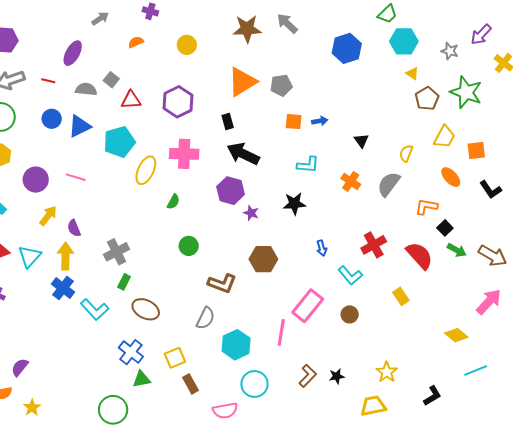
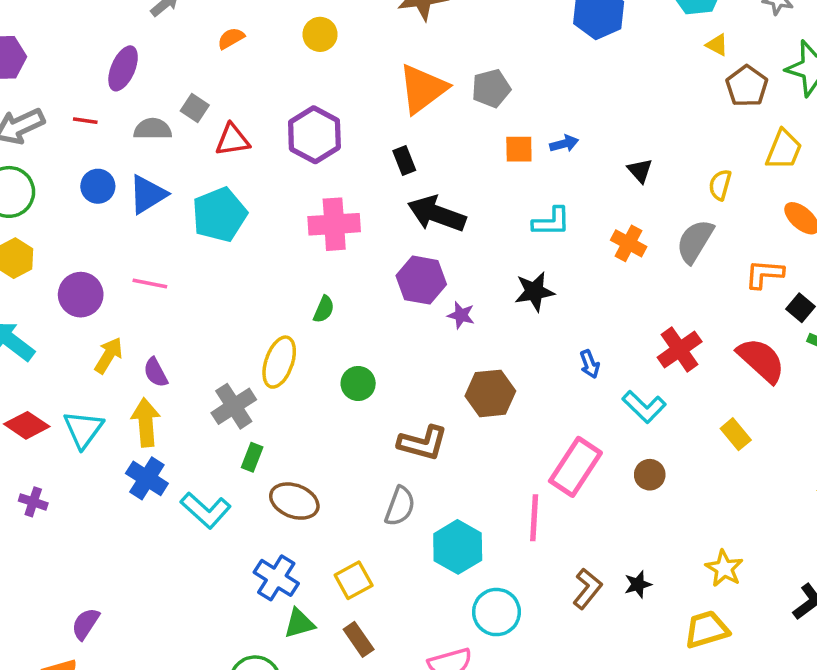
yellow ellipse: (146, 170) -> (279, 362), moved
brown rectangle: (190, 384) -> (359, 639), moved

